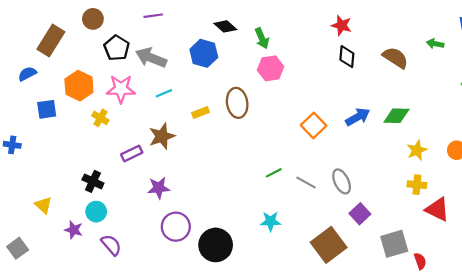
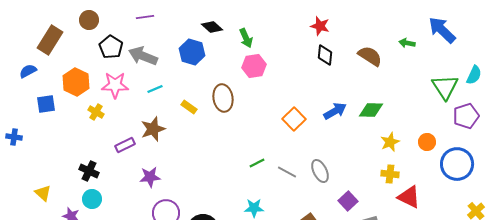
yellow rectangle: (201, 113) -> (189, 107), turned 56
purple square: (360, 214) -> (348, 201), moved

